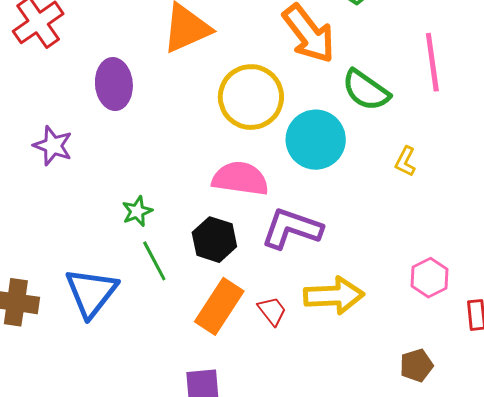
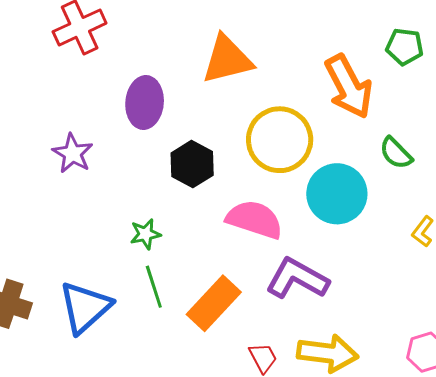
green semicircle: (366, 90) -> (396, 153), size x0.7
black hexagon: (214, 240) -> (192, 164), moved
orange rectangle: (219, 306) -> (214, 303), moved

